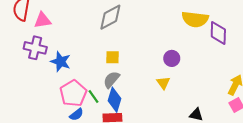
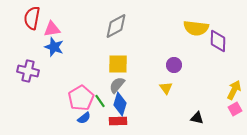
purple cross: (35, 48) -> (28, 71), moved
yellow square: (112, 57) -> (118, 64), size x1.5
blue star: (61, 62) -> (54, 47), moved

